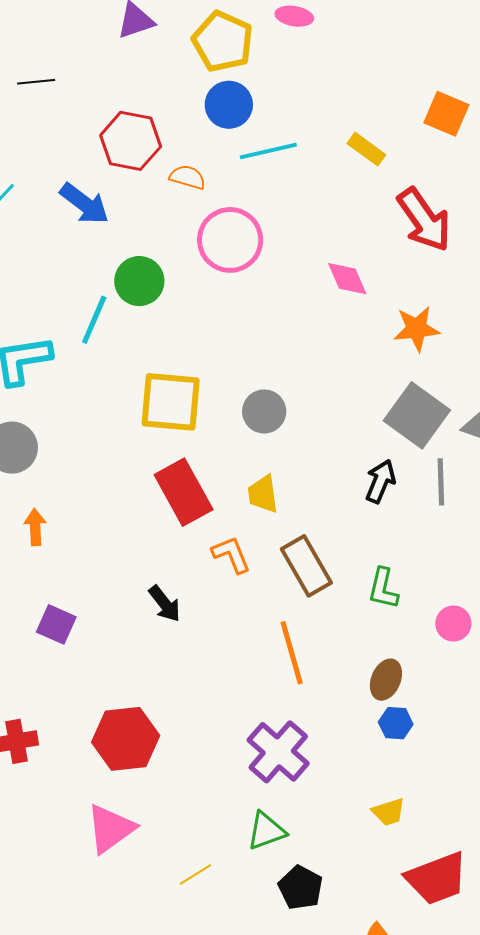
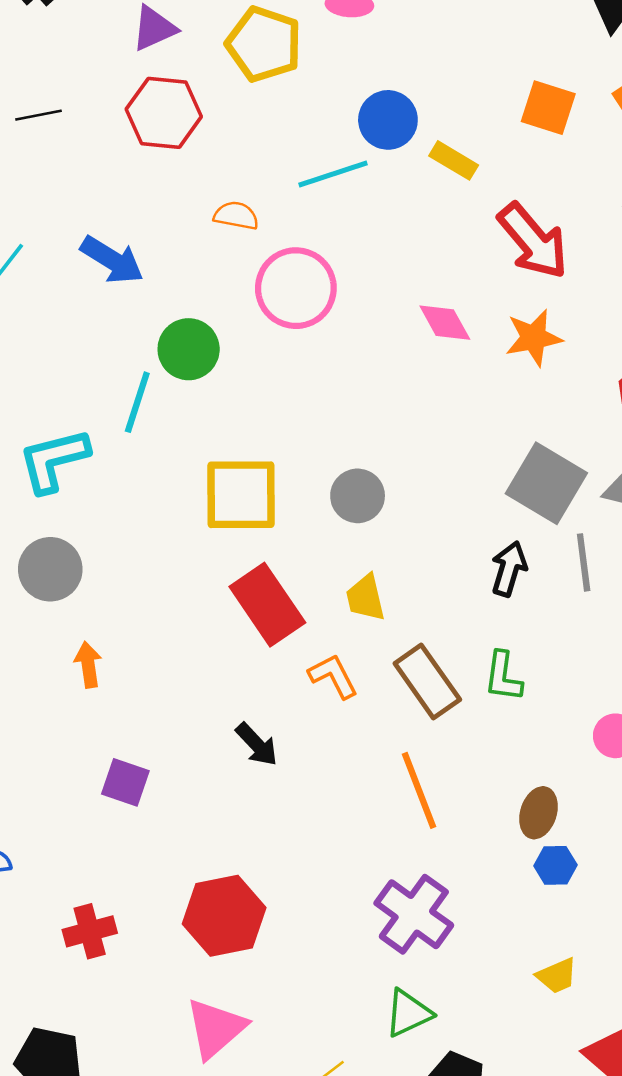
blue circle: (229, 105) -> (388, 120), moved
red hexagon: (131, 141) -> (164, 113), moved
orange star: (417, 329) -> (534, 338), moved
green L-shape: (383, 589) -> (503, 676), moved

